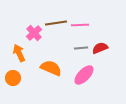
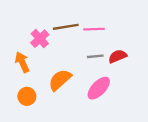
orange semicircle: (51, 68) -> (60, 80), turned -65
orange circle: (13, 78) -> (27, 96), moved

